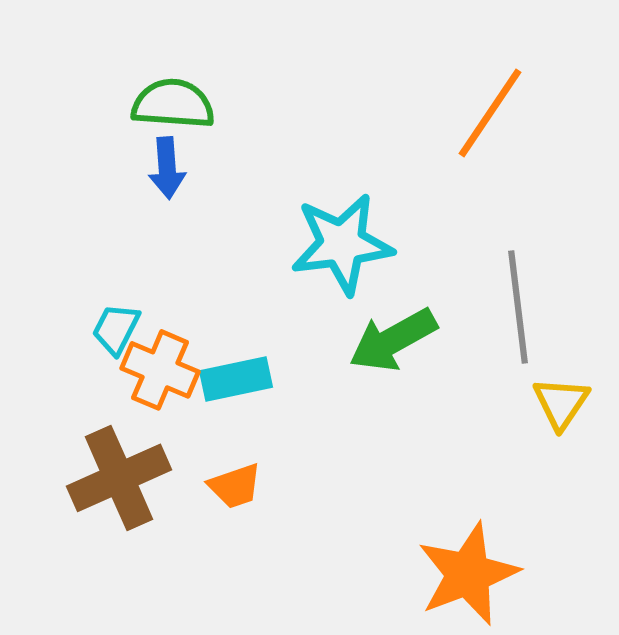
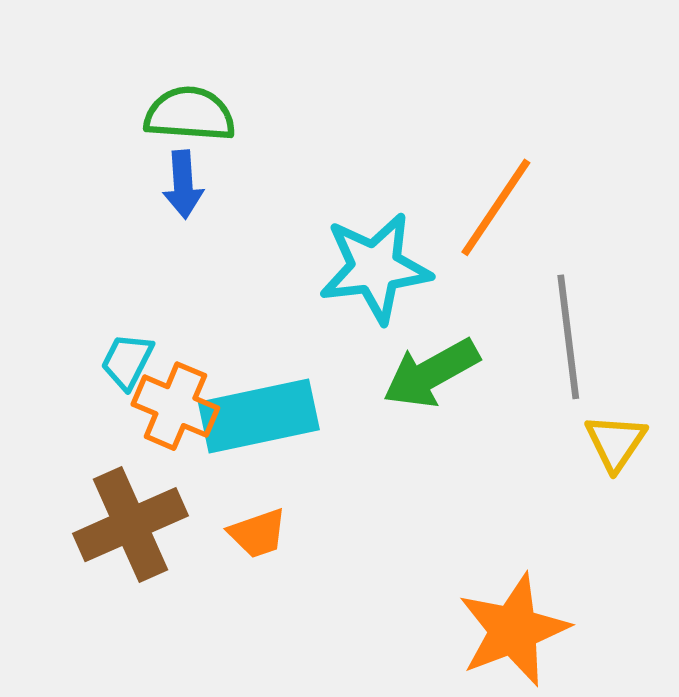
orange line: (490, 113) -> (496, 207), moved
cyan rectangle: (236, 379) -> (259, 416), size x1.5

